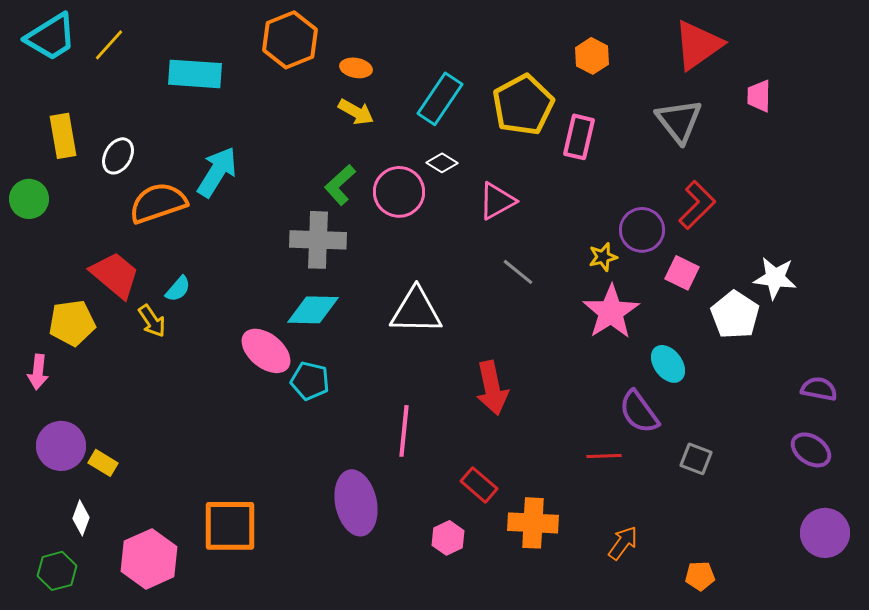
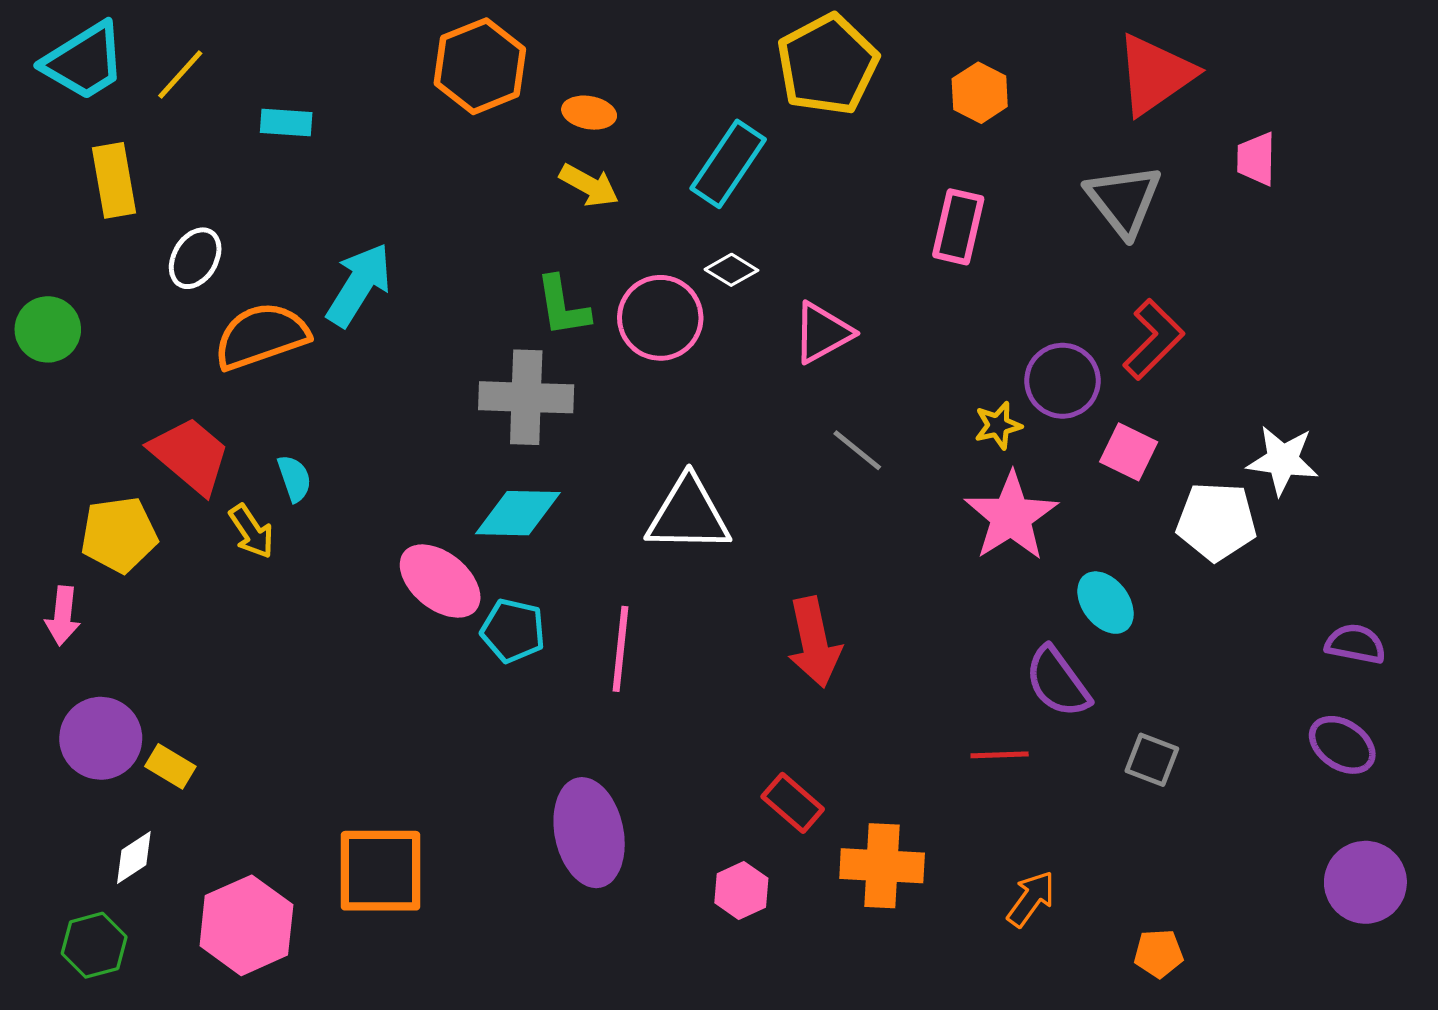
cyan rectangle: (195, 74) -> (286, 122), moved, size x0.6
yellow pentagon: (523, 105) -> (827, 65), moved
yellow rectangle: (63, 136) -> (114, 180), moved
green L-shape: (340, 185) -> (563, 306), turned -57
cyan semicircle: (178, 289) -> (294, 478), turned -60
white pentagon: (735, 315) -> (1216, 521), turned -30
pink line: (404, 431) -> (621, 649), moved
white diamond: (81, 518) -> (134, 857), turned 36

